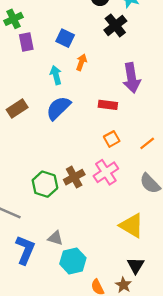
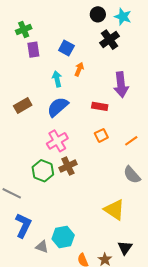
pink cross: (106, 172) -> (57, 141), moved
gray triangle: (55, 238) -> (42, 247), moved
black triangle: (136, 266) -> (125, 248), moved

